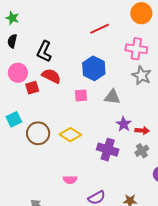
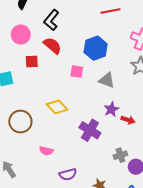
red square: (32, 88) -> (32, 62), moved
brown circle: (38, 133) -> (20, 122), moved
gray cross: (142, 151) -> (120, 155), moved

